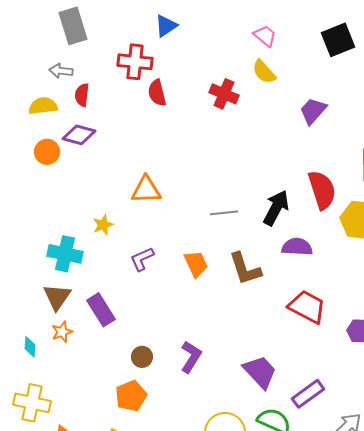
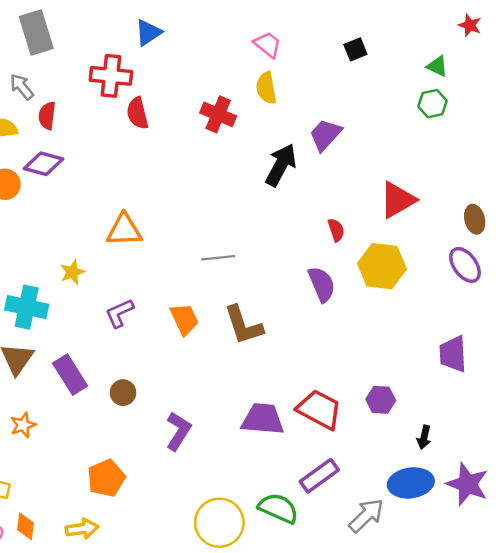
black square: (338, 40) -> (355, 49), size x0.6
gray arrow: (61, 71) -> (22, 87), turned 45
yellow semicircle: (264, 72) -> (266, 88), turned 32
red semicircle: (322, 190) -> (336, 230), size x0.5
black arrow: (276, 208) -> (281, 165), moved
purple semicircle: (297, 247) -> (322, 284), moved, turned 64
red trapezoid: (307, 307) -> (319, 409), moved
orange star: (62, 332) -> (23, 425), moved
brown circle: (142, 357) -> (123, 393), moved
purple trapezoid: (260, 372) -> (263, 419), moved, turned -42

